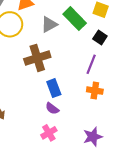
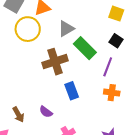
green rectangle: (75, 19) -> (85, 48), moved
purple semicircle: (52, 108) -> (46, 112), moved

